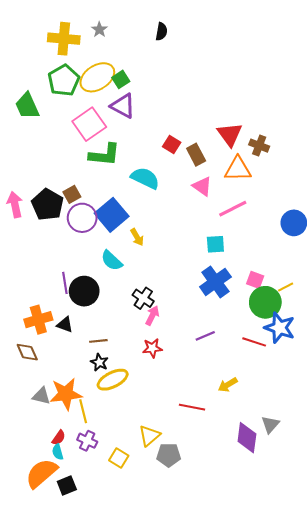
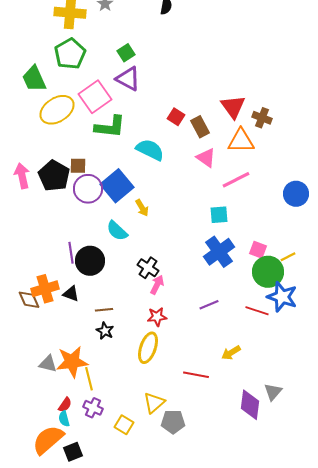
yellow ellipse: (97, 77) -> (57, 110), moved
brown square: (72, 194) -> (78, 166), turned 30
brown diamond: (27, 352) -> (29, 300), moved
yellow ellipse: (113, 380) -> (148, 348), moved, turned -44

